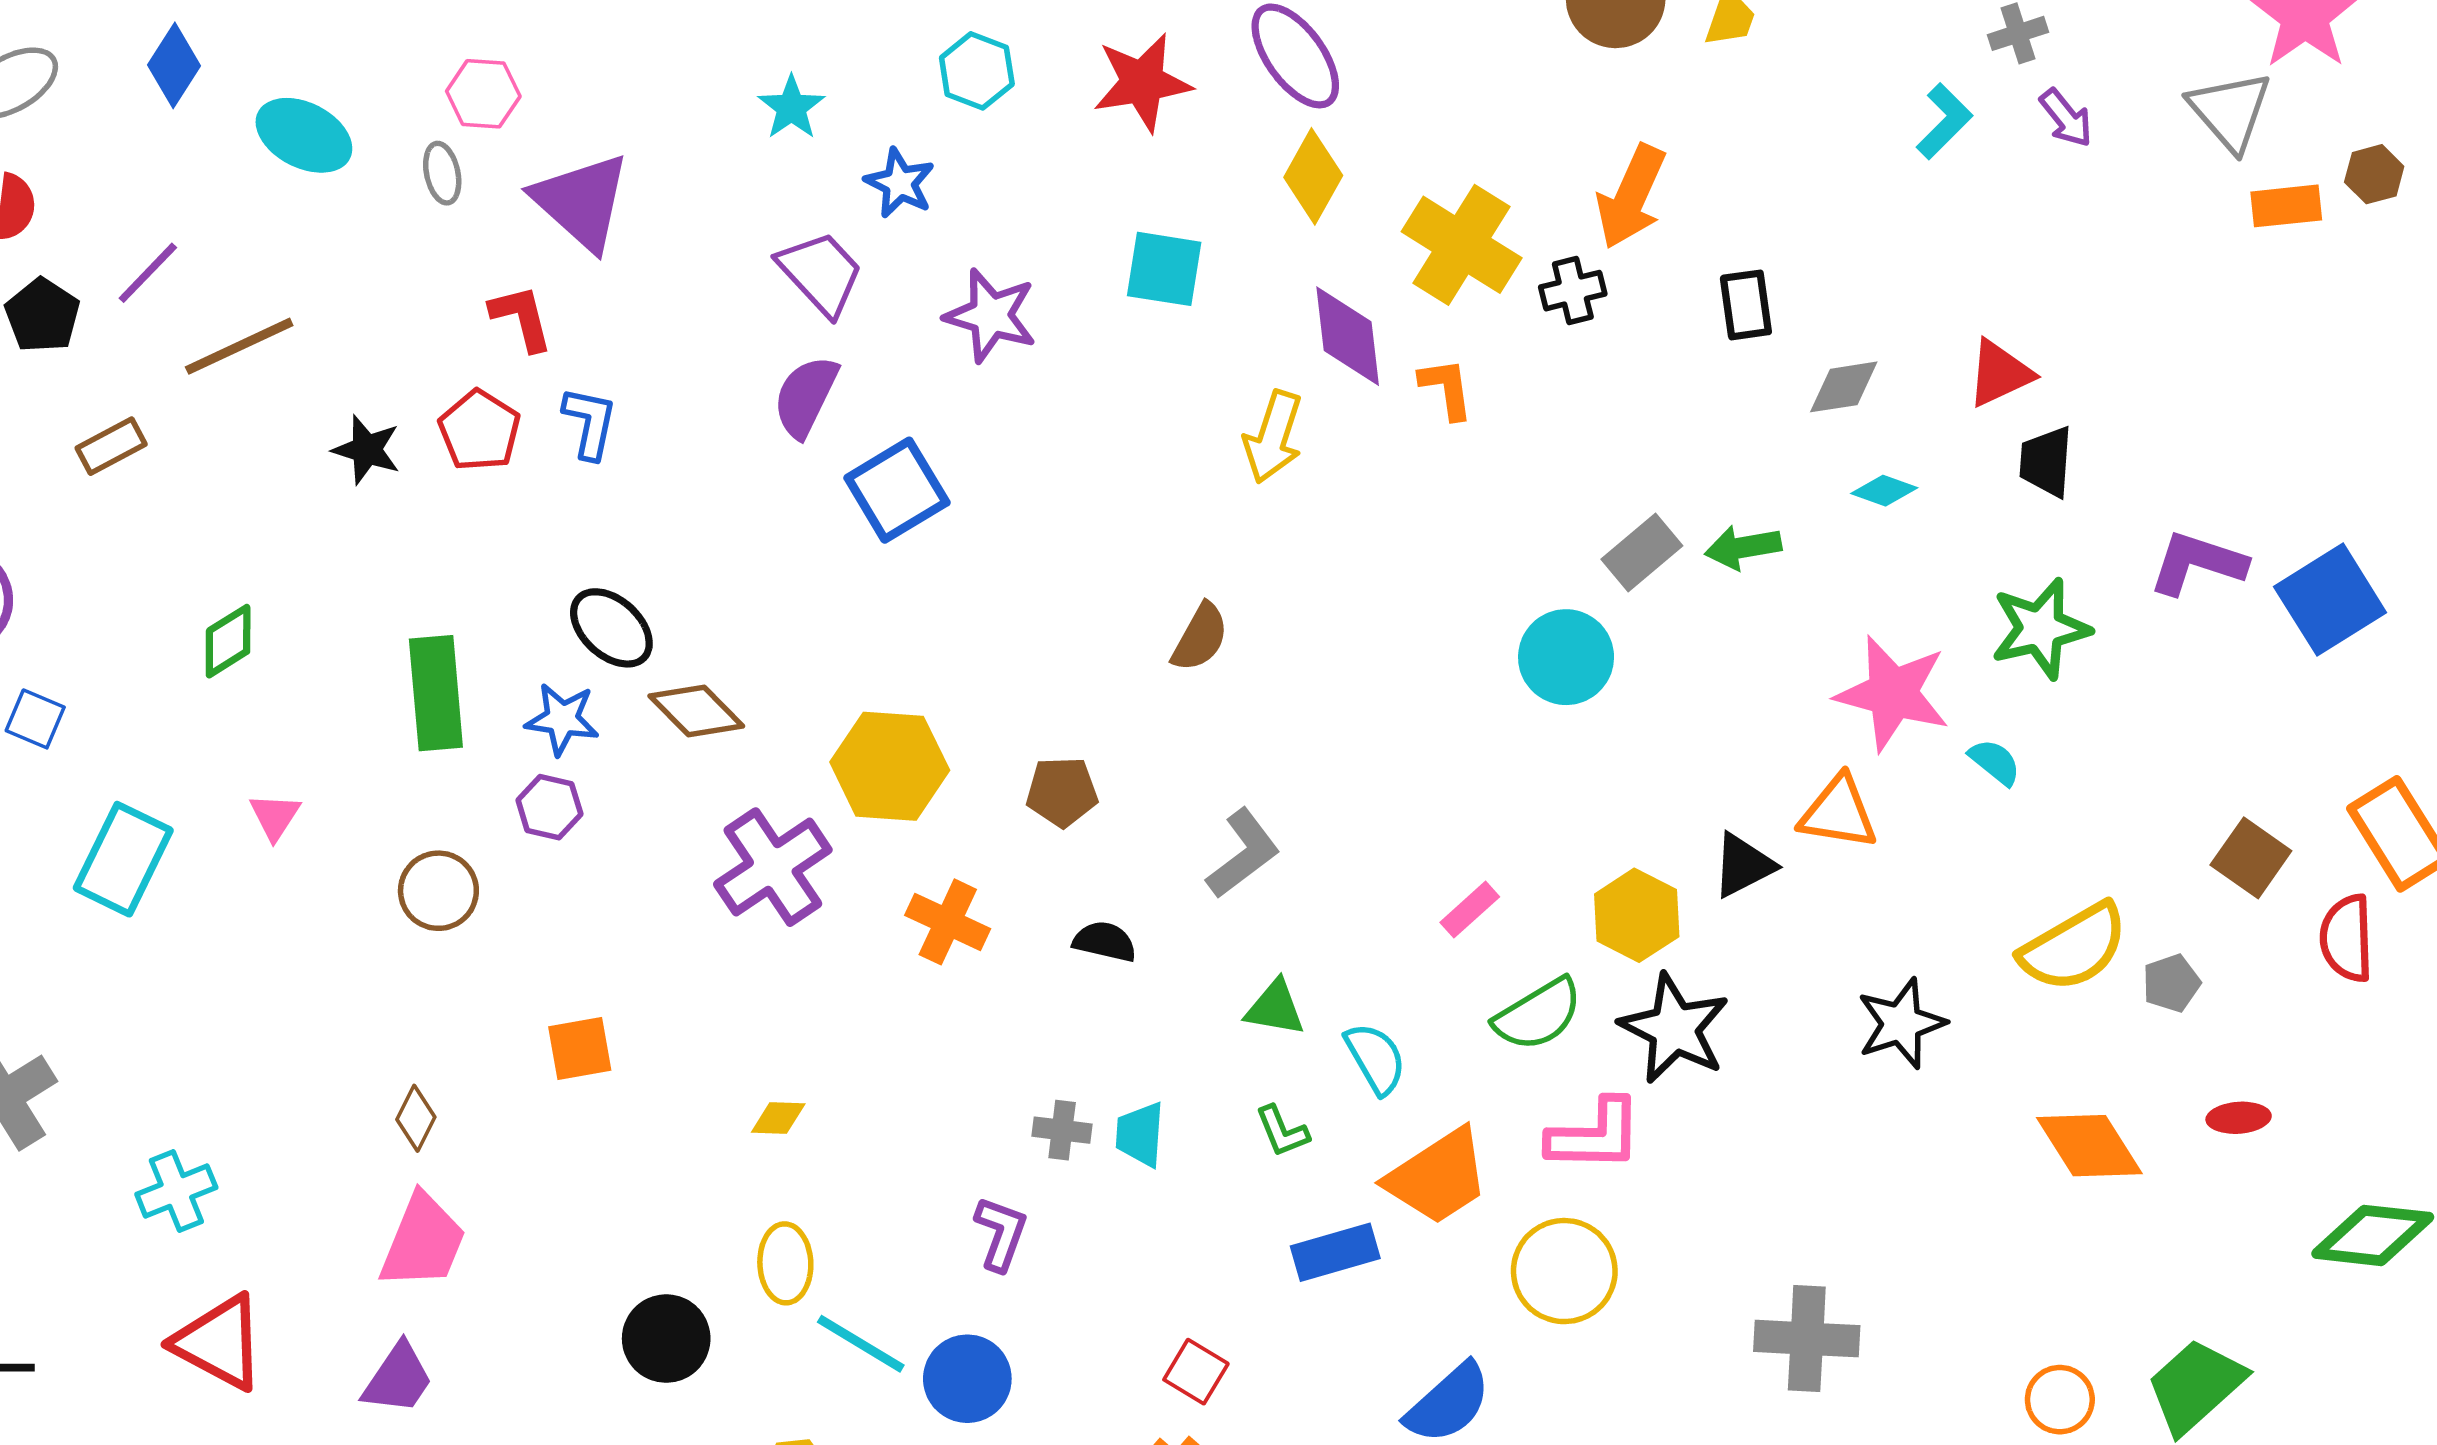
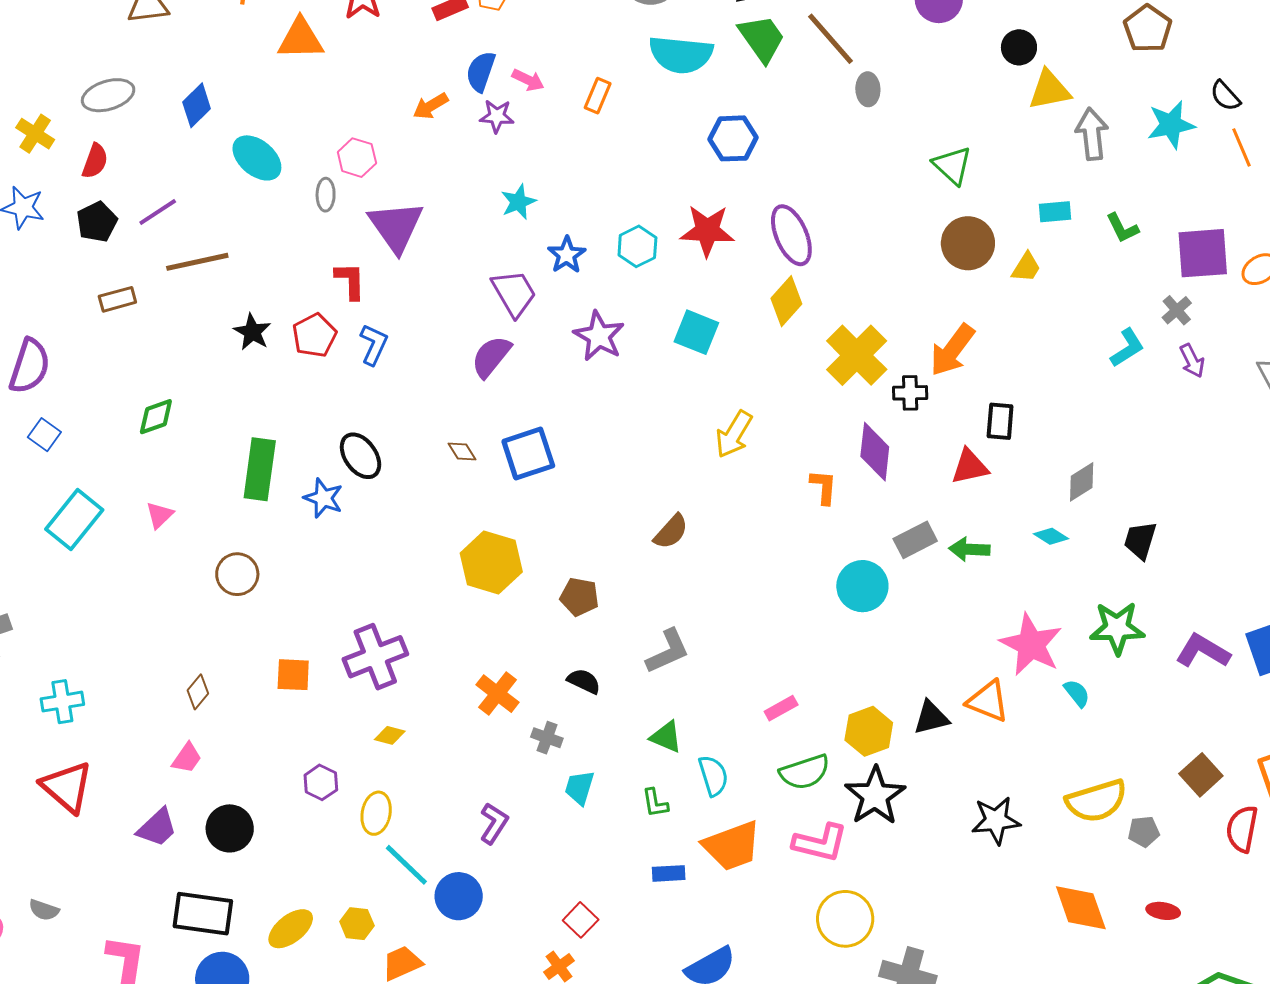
gray cross: (2018, 33) -> (1177, 310), turned -36
cyan hexagon: (977, 71) -> (637, 246), moved
purple diamond: (1348, 336) -> (875, 452), moved
red triangle: (2000, 373) -> (970, 467), moved
gray diamond: (1844, 387) -> (1082, 482), moved, turned -36
orange L-shape: (1446, 388) -> (824, 487), moved
blue square: (897, 490) -> (528, 454), moved
purple L-shape: (2197, 563) -> (1203, 651), moved
brown diamond: (696, 711) -> (462, 452), moved, size x0.6
purple hexagon: (549, 807) -> (321, 782), moved
purple cross: (773, 867) -> (375, 657), moved
orange cross: (948, 922) -> (497, 694), moved
gray cross: (1062, 1130) -> (547, 738), moved
pink trapezoid: (423, 1241) -> (187, 758), size x0.6
blue rectangle: (1335, 1252) -> (669, 873), size x0.7
yellow circle: (1564, 1271) -> (845, 919), moved
black circle: (666, 1339) -> (230, 828), moved

